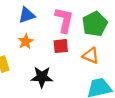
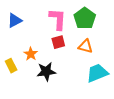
blue triangle: (27, 15) -> (15, 20), moved
orange star: (26, 42) -> (31, 54), moved

